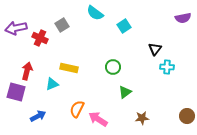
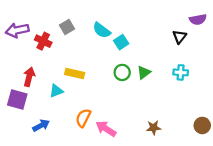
cyan semicircle: (95, 13) -> (102, 30), moved
cyan square: (124, 26) -> (121, 42), moved
black triangle: (155, 49) -> (180, 37), moved
green triangle: (125, 92) -> (144, 72), moved

